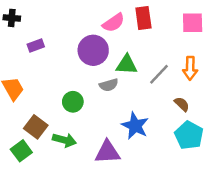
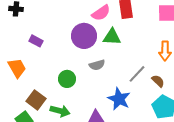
purple rectangle: (36, 45) -> (36, 41), moved, turned 48
green triangle: (127, 65) -> (112, 37), moved
gray line: (159, 74) -> (137, 74), moved

